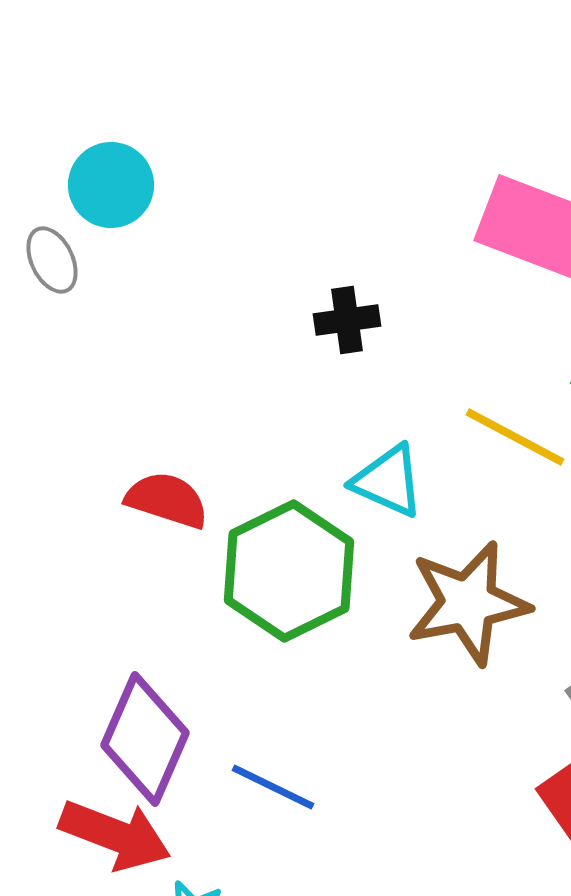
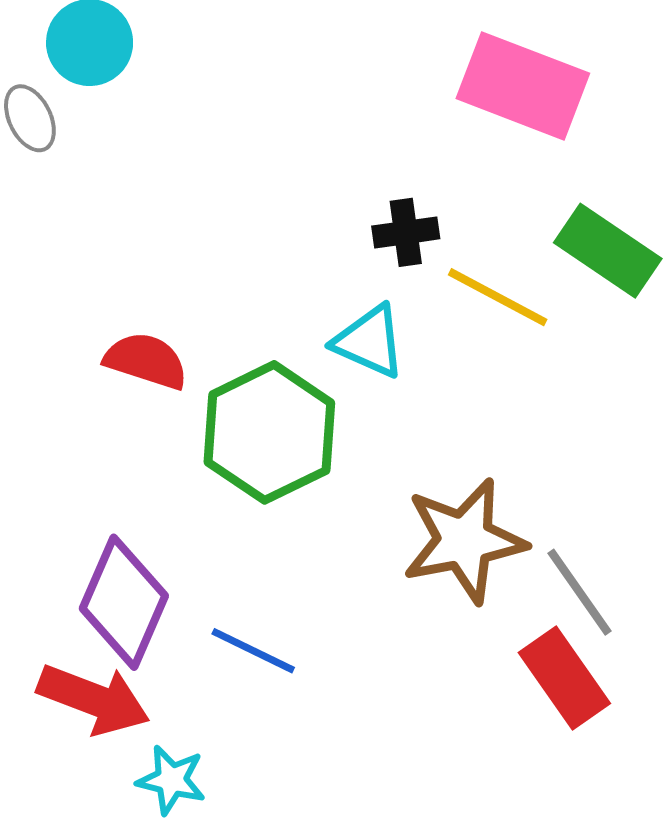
black cross: (347, 320) -> (406, 232), moved
brown star: (468, 603) -> (464, 541), moved

